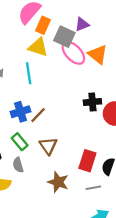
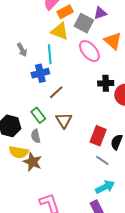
orange rectangle: (43, 25) -> (65, 12), turned 35
pink ellipse: (73, 53) -> (89, 51), moved
blue cross: (21, 112) -> (40, 73), moved
brown star: (58, 182) -> (33, 162), moved
gray line: (93, 188) -> (102, 160), turned 40

